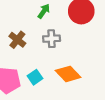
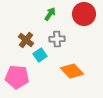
cyan square: (35, 77) -> (40, 55), moved

